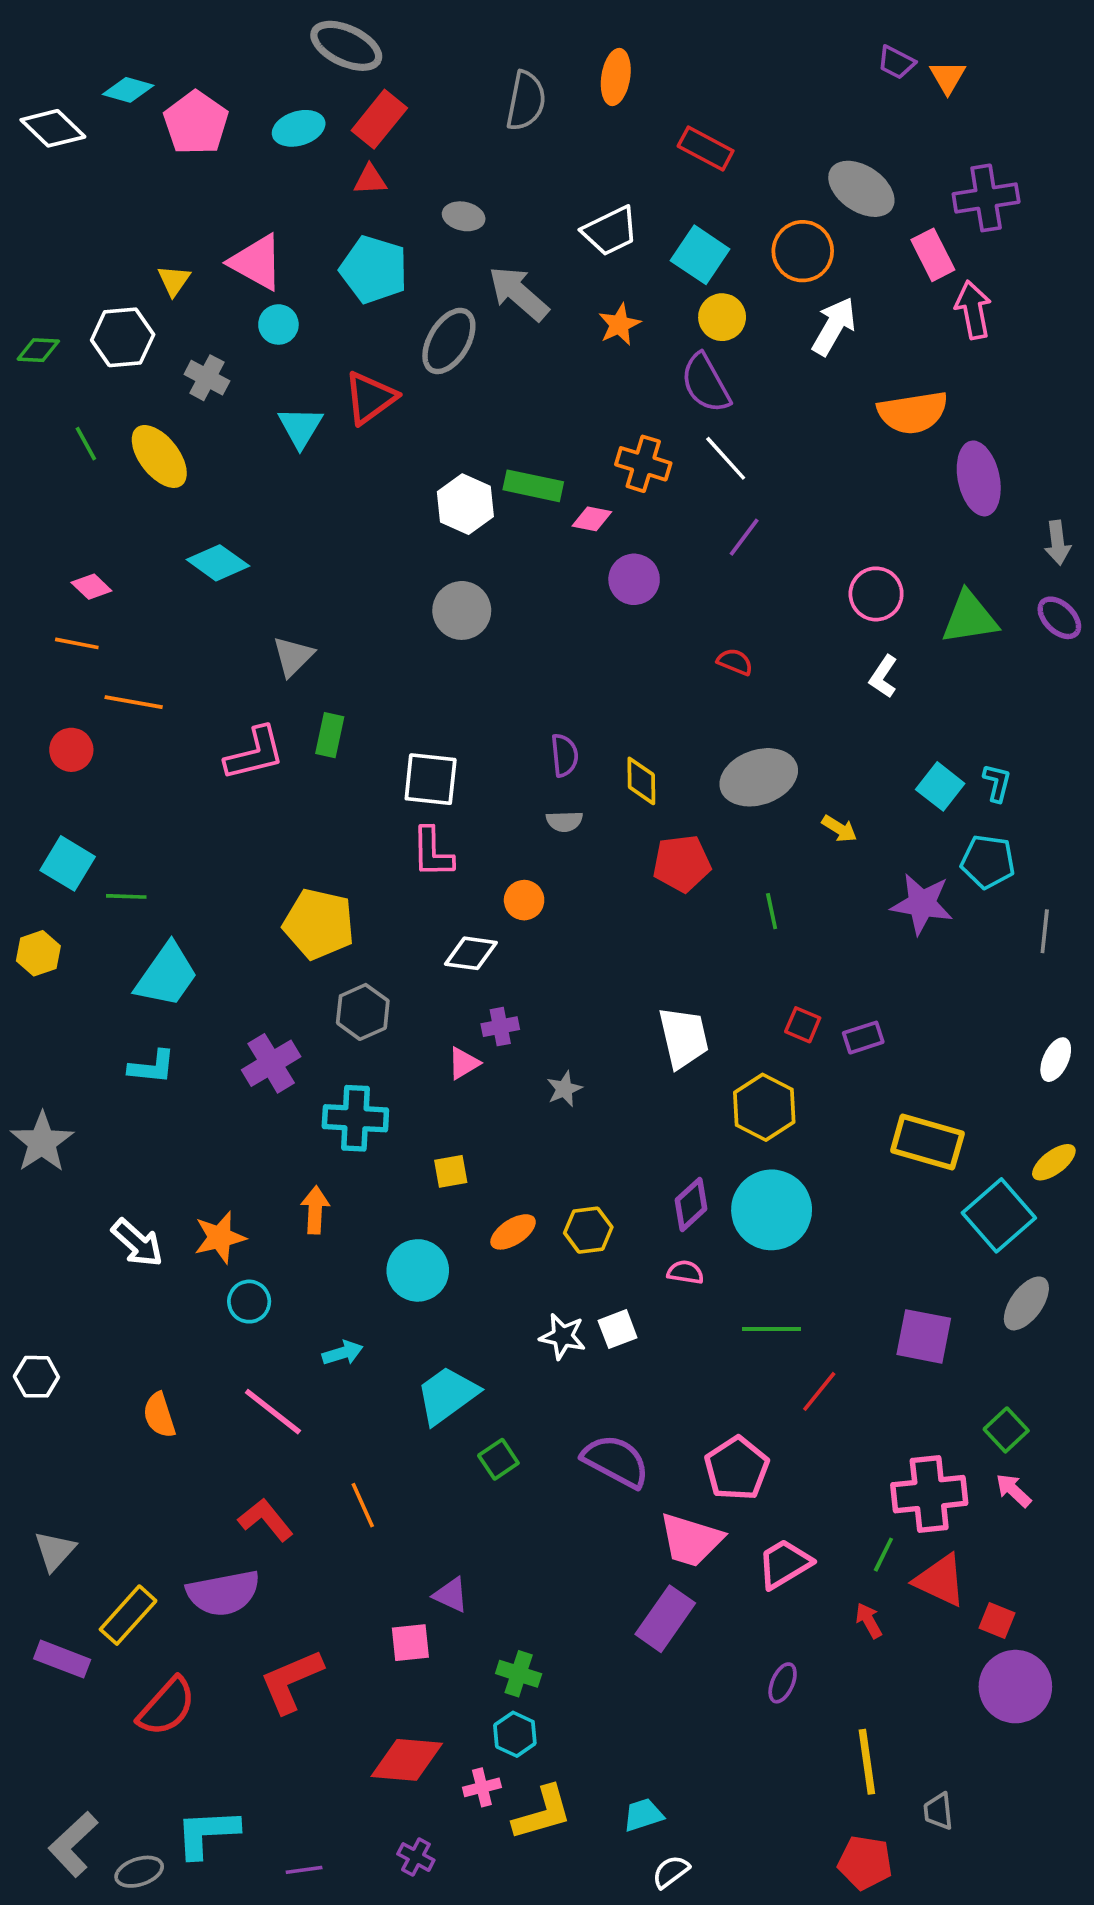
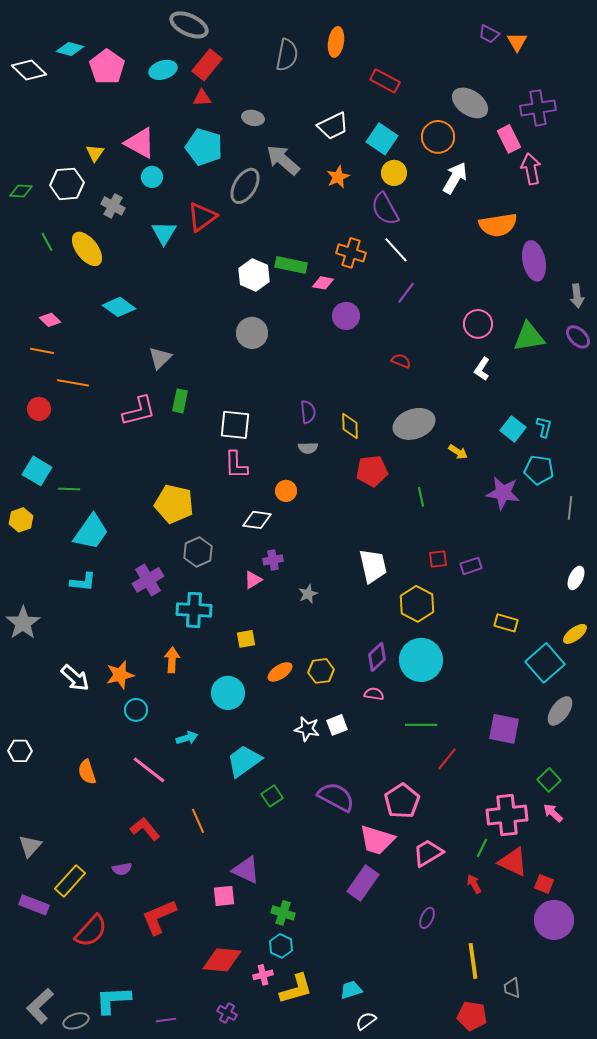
red square: (803, 1025) -> (438, 559), turned -30
yellow rectangle: (927, 1142) -> (506, 623), size x0.6
purple semicircle: (223, 1593) -> (122, 869), size x0.5
purple triangle: (451, 1595) -> (246, 870), size x1.4

